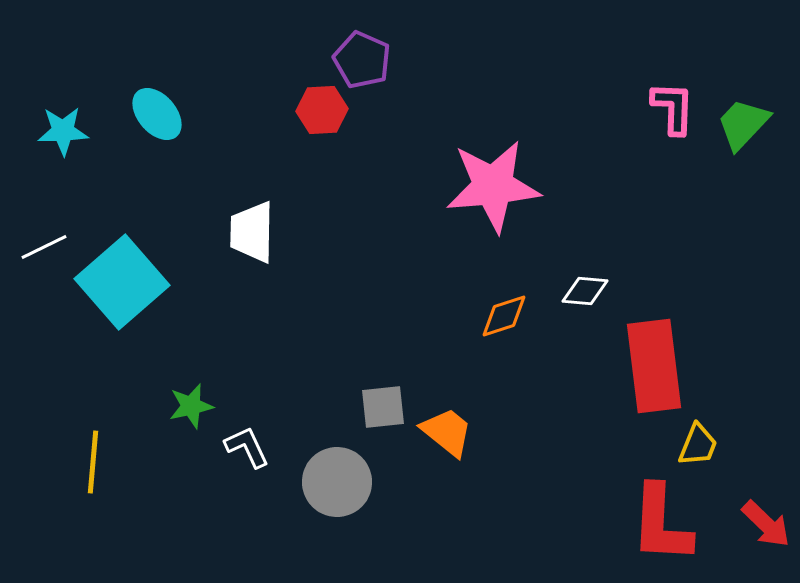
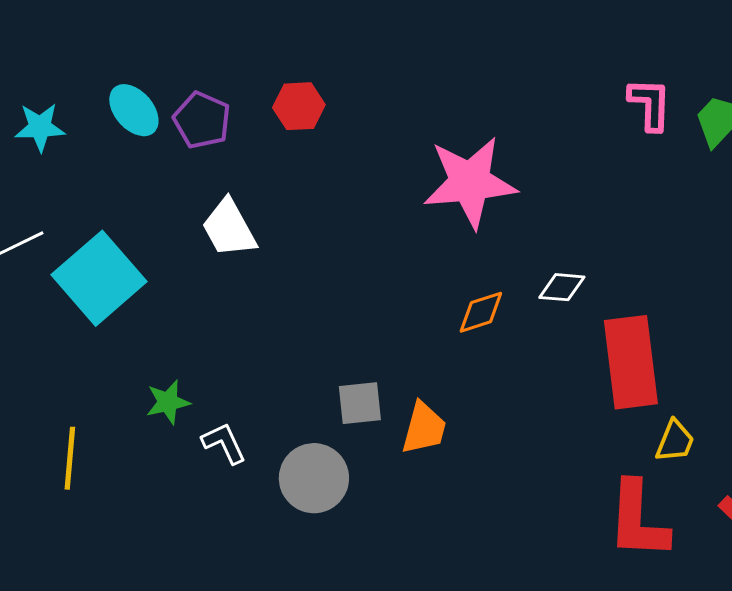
purple pentagon: (362, 60) -> (202, 120), moved
white trapezoid: (252, 232) -> (229, 228), turned -30
orange trapezoid: (447, 432) -> (424, 428), turned 66

